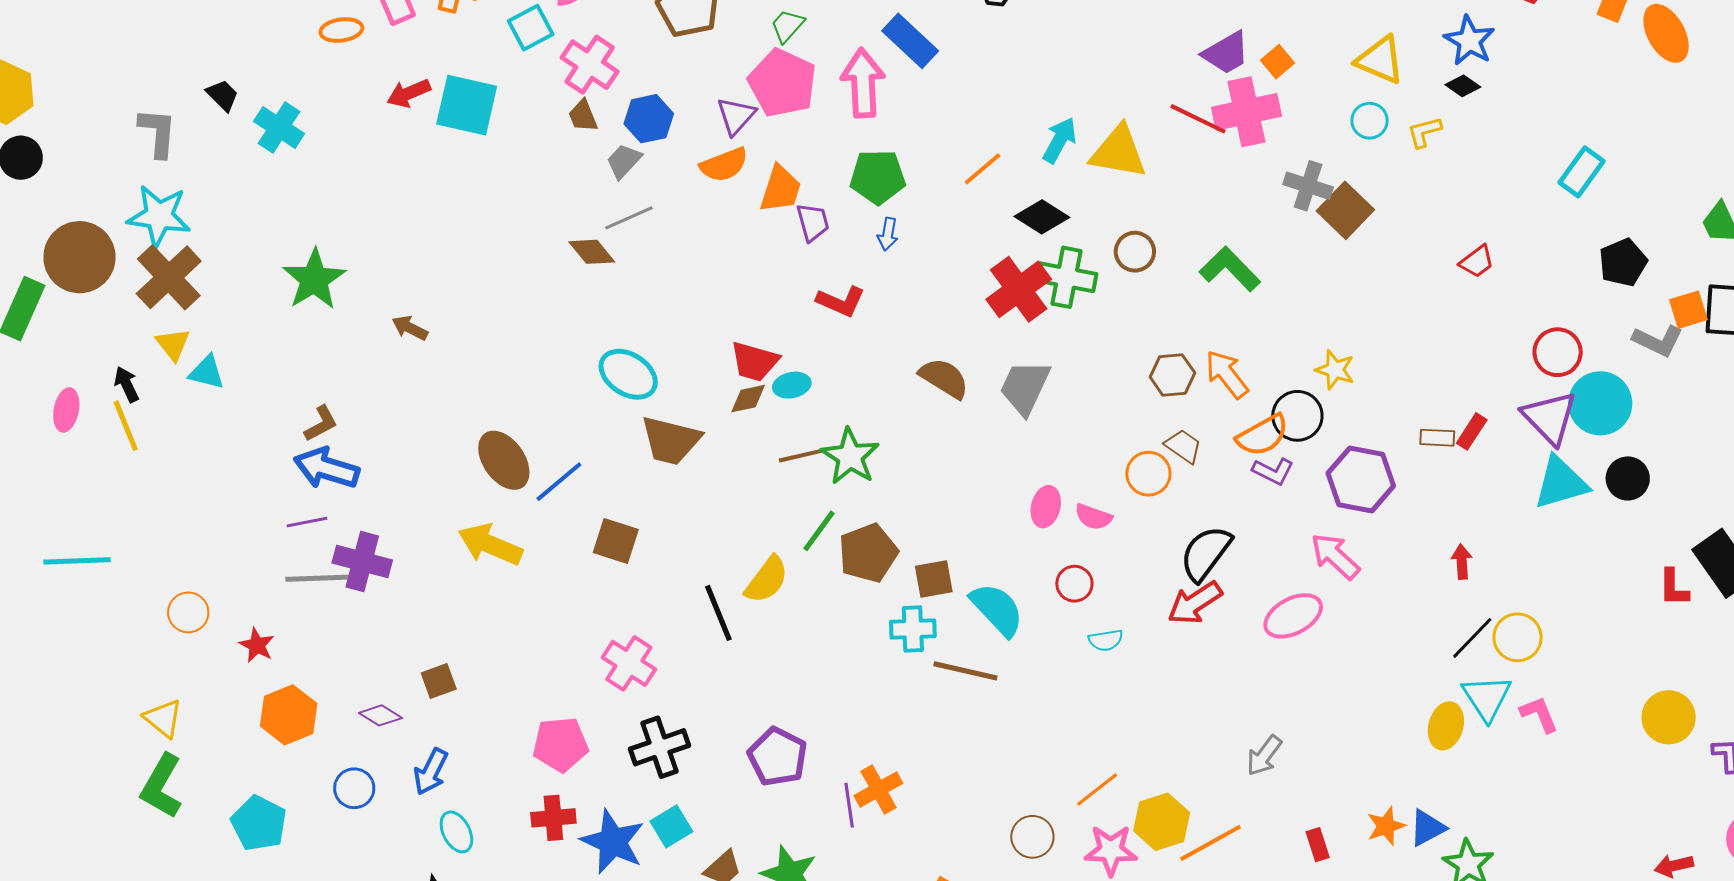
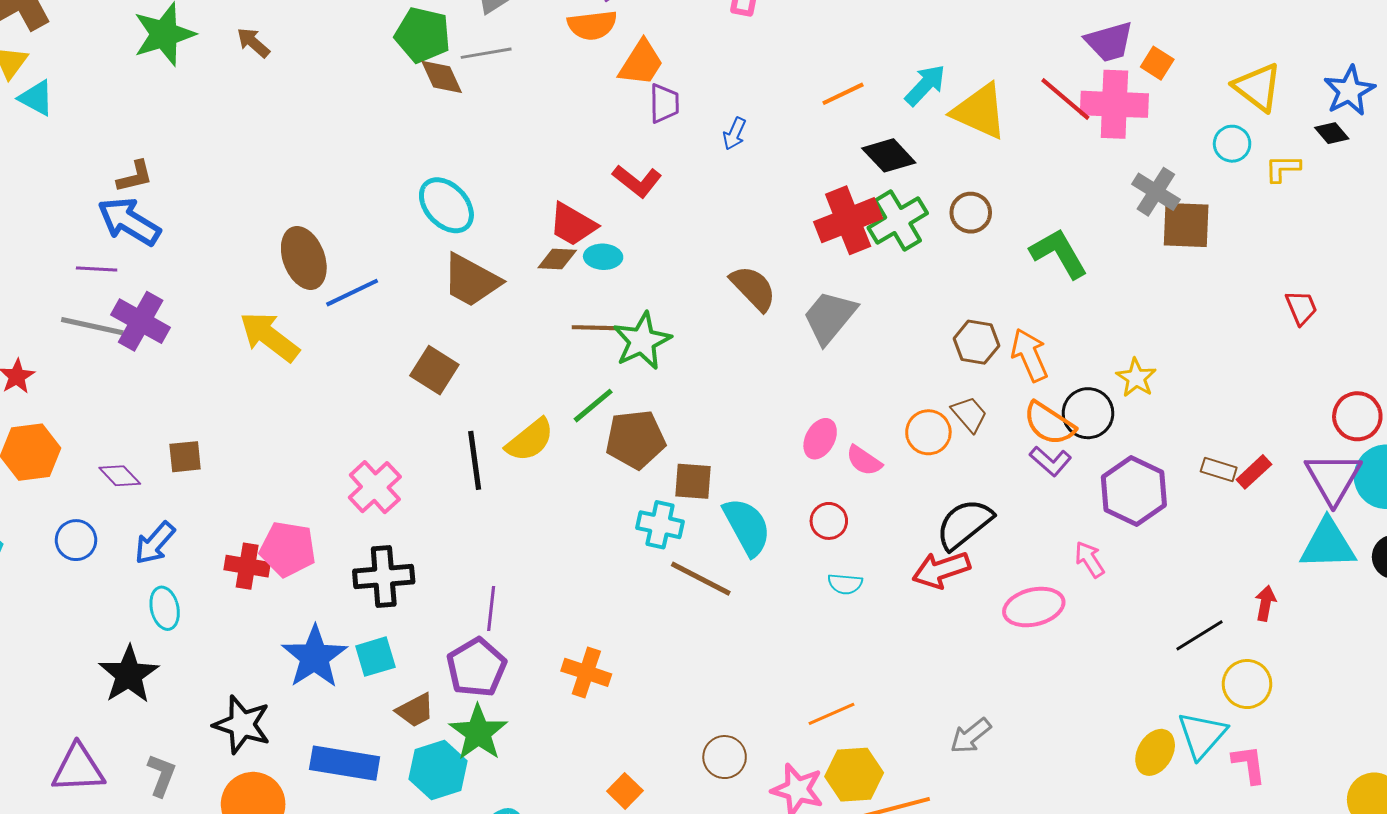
orange square: (1278, 62) -> (1157, 63), turned -32
green pentagon: (878, 177) -> (423, 35), moved
brown square: (1345, 210) -> (1186, 225), turned 34
red trapezoid: (1477, 261) -> (1301, 308), turned -90
green cross: (1067, 277) -> (898, 220), turned 34
red L-shape: (841, 301) -> (637, 181), moved
brown arrow: (410, 328) -> (253, 43), moved
orange semicircle: (1263, 435) -> (1049, 423), turned 48
brown square: (616, 541) -> (434, 370), moved
pink arrow: (1335, 556) -> (1090, 559), size x0.7
red arrow: (1462, 562) -> (1265, 603), moved
black line: (1472, 638) -> (1199, 635), moved
purple pentagon: (778, 757) -> (476, 667), moved
orange cross: (878, 789) -> (586, 672), turned 33
orange line: (1097, 789) -> (831, 714), moved
purple line: (849, 805) -> (491, 608), moved
red cross: (553, 818) -> (247, 566), moved

